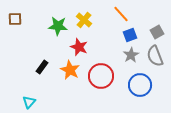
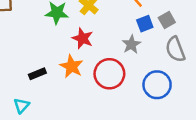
gray square: (157, 32) -> (167, 20), moved
gray star: (131, 55) -> (131, 44), moved
black rectangle: (42, 67) -> (37, 74), moved, turned 32

